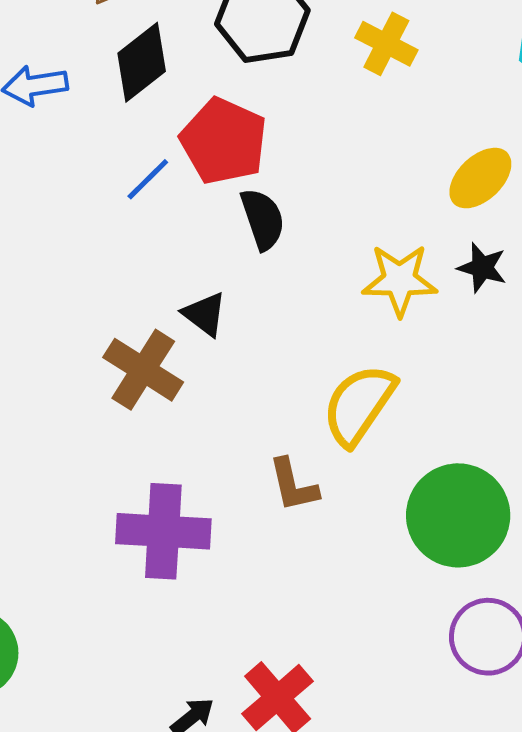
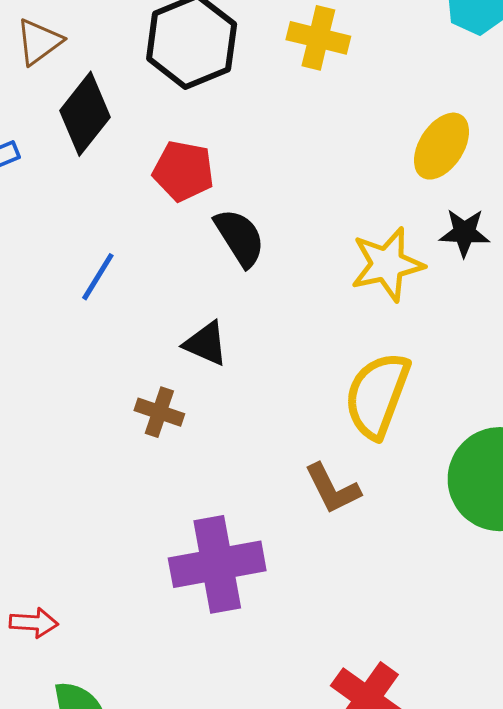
red pentagon: (224, 141) -> (183, 171), size x0.7
blue line: (148, 179) -> (98, 277), moved
brown cross: (143, 370) -> (159, 412), size x0.6

